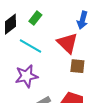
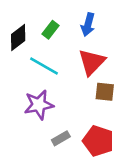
blue arrow: (82, 20) -> (88, 25), moved
red triangle: (67, 43) -> (92, 62), turned 30

